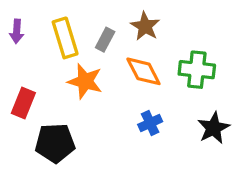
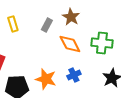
yellow rectangle: (65, 38) -> (13, 24), moved, size x0.7
orange star: (85, 81) -> (46, 79), moved

